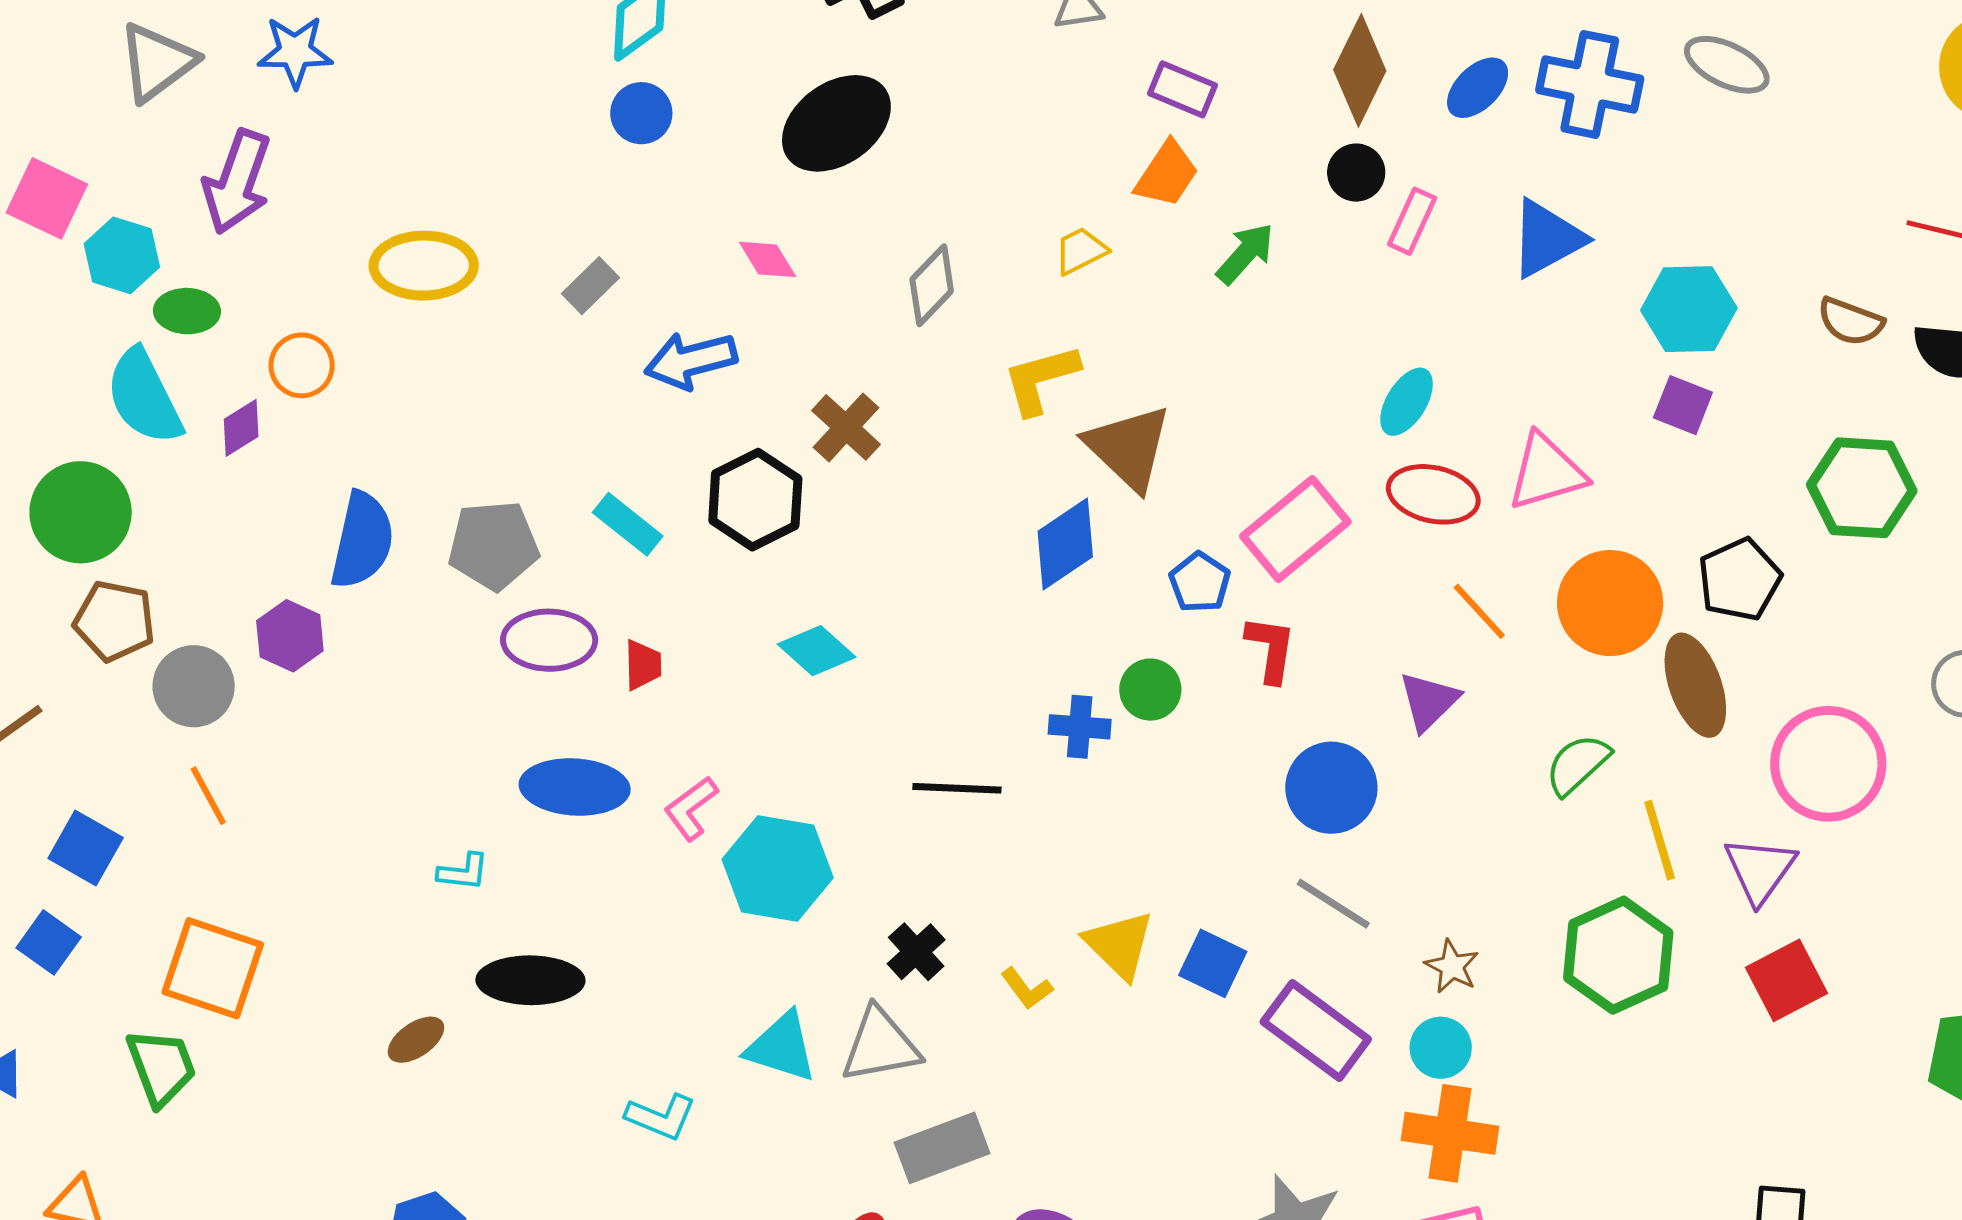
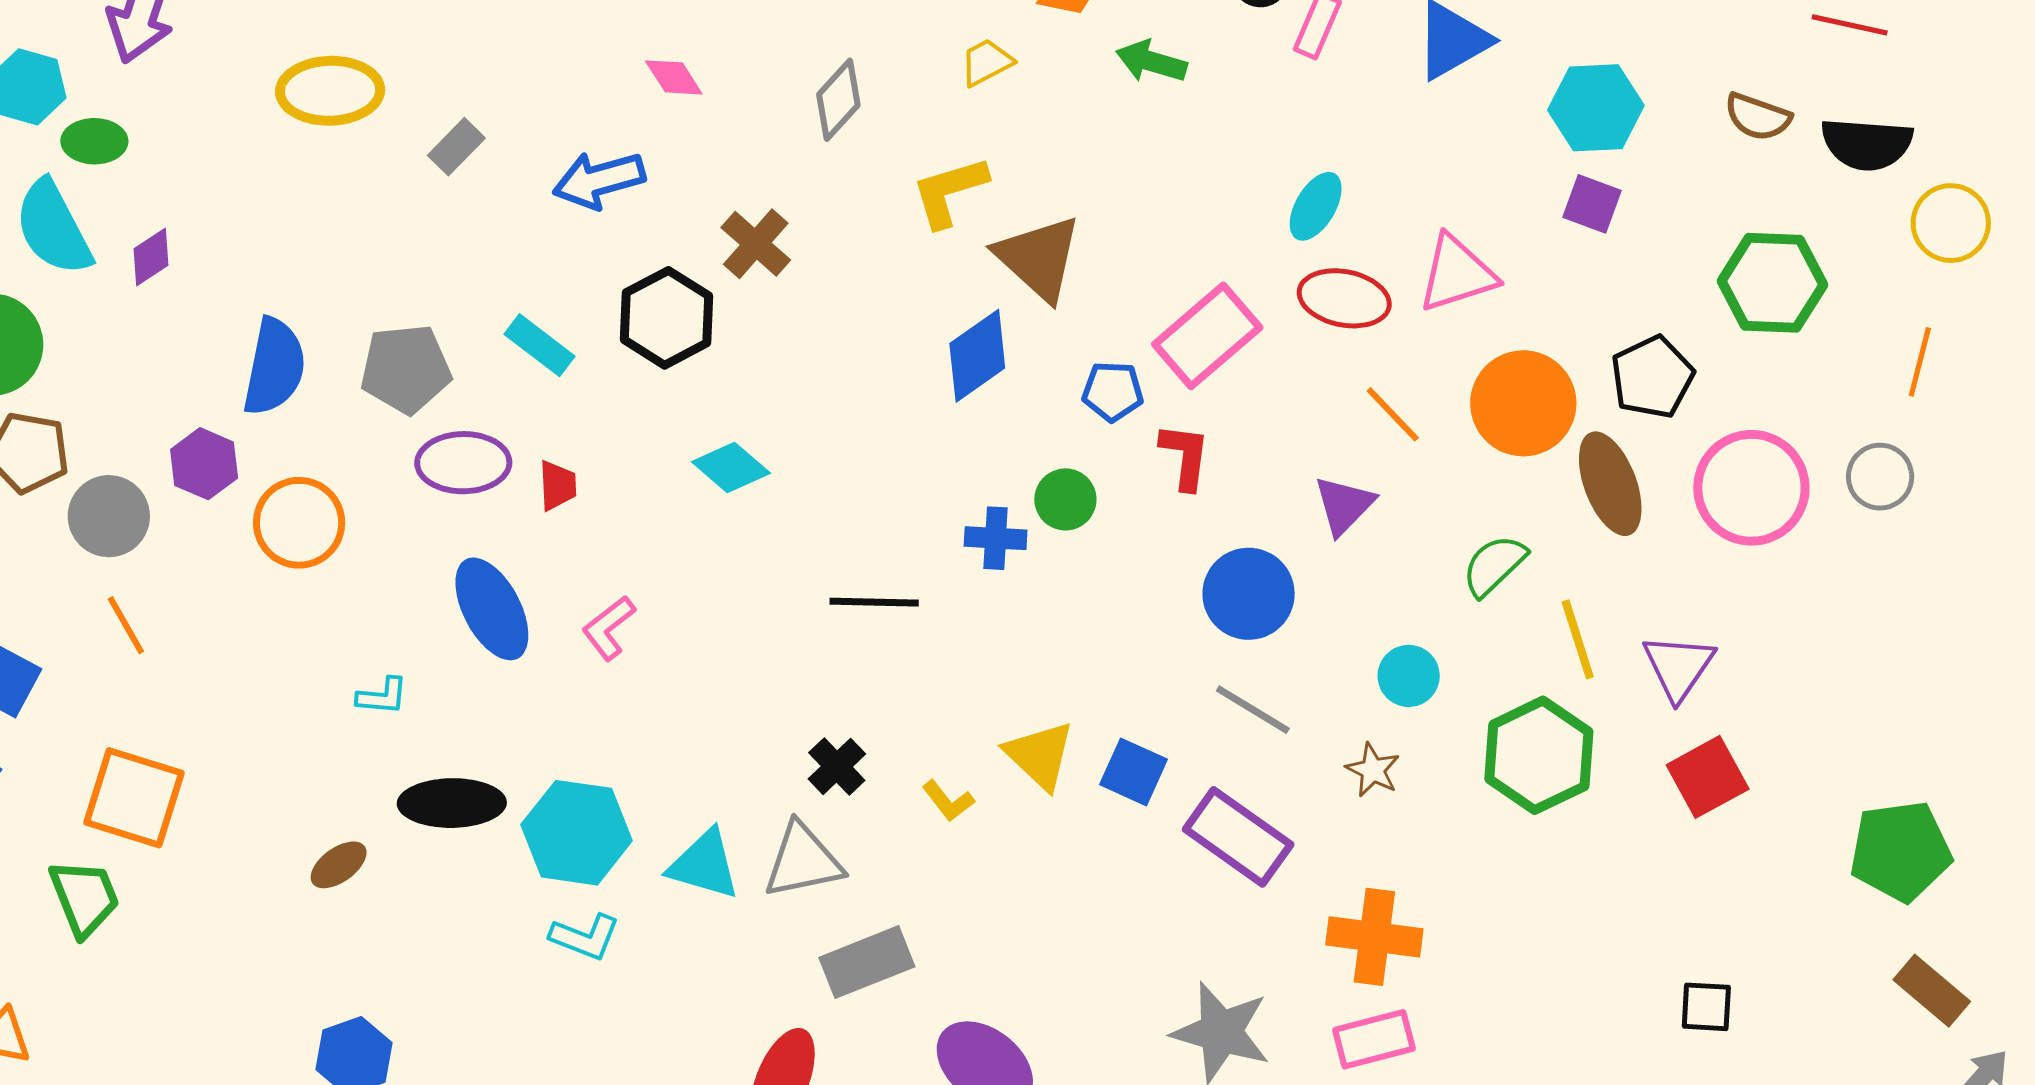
green arrow: (1245, 253) -> (1151, 62), turned -114
gray rectangle: (590, 286) -> (456, 147), moved
orange circle: (302, 365) -> (299, 523), moved, size x1.4
blue pentagon: (1200, 582) -> (1113, 391), turned -30
pink circle: (1828, 764) -> (1751, 488), moved
blue ellipse: (575, 787) -> (492, 609), turned 60
cyan hexagon: (778, 869) -> (577, 833), moved
cyan circle: (1441, 1048) -> (1409, 676), moved

